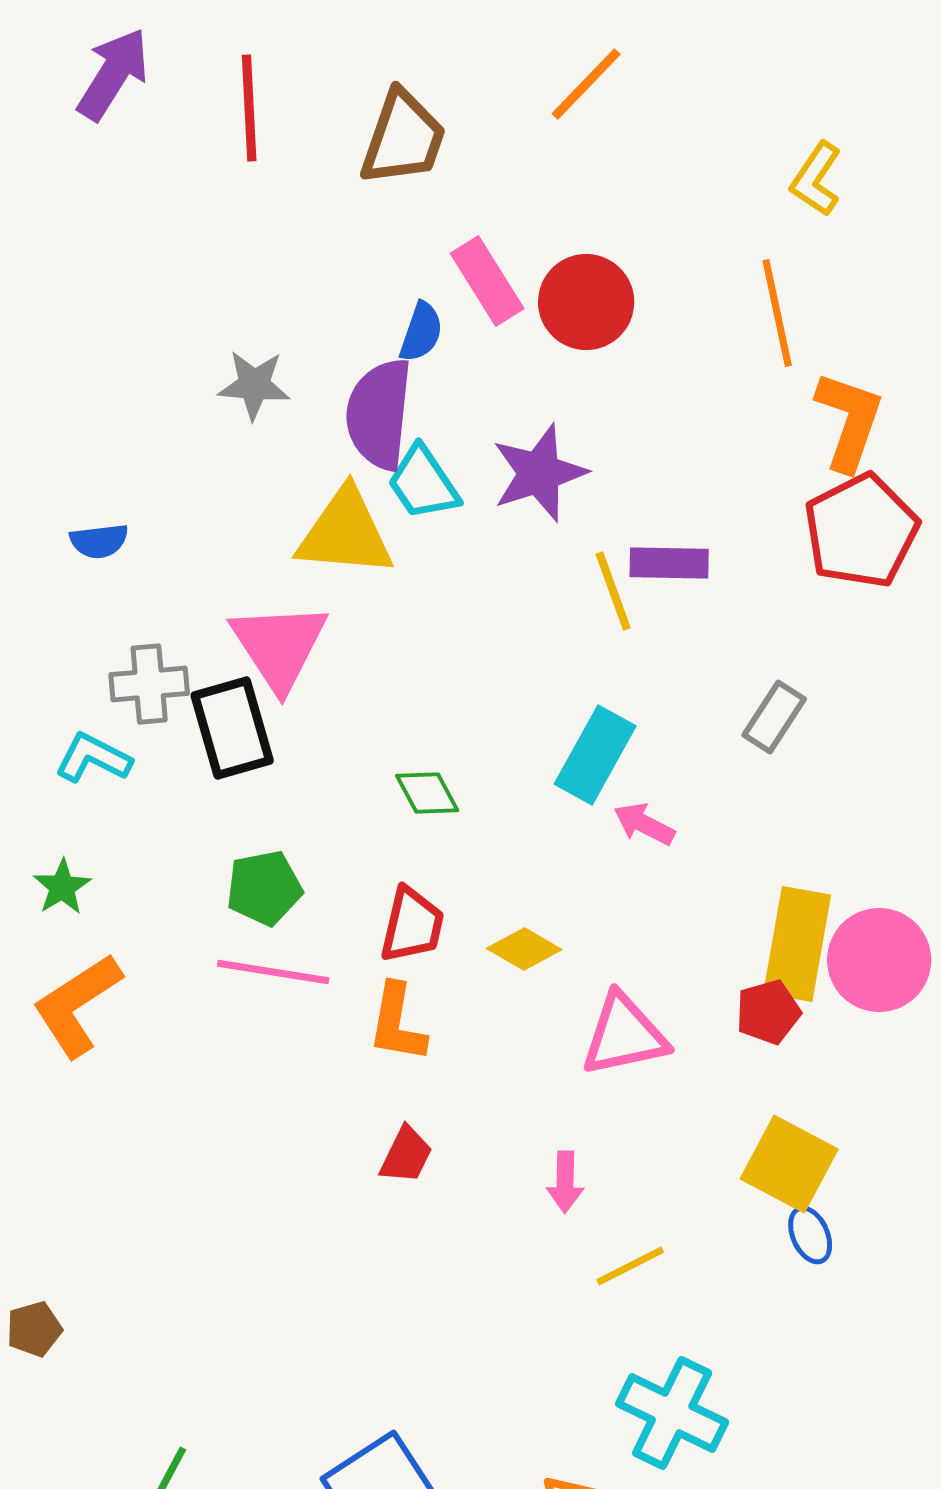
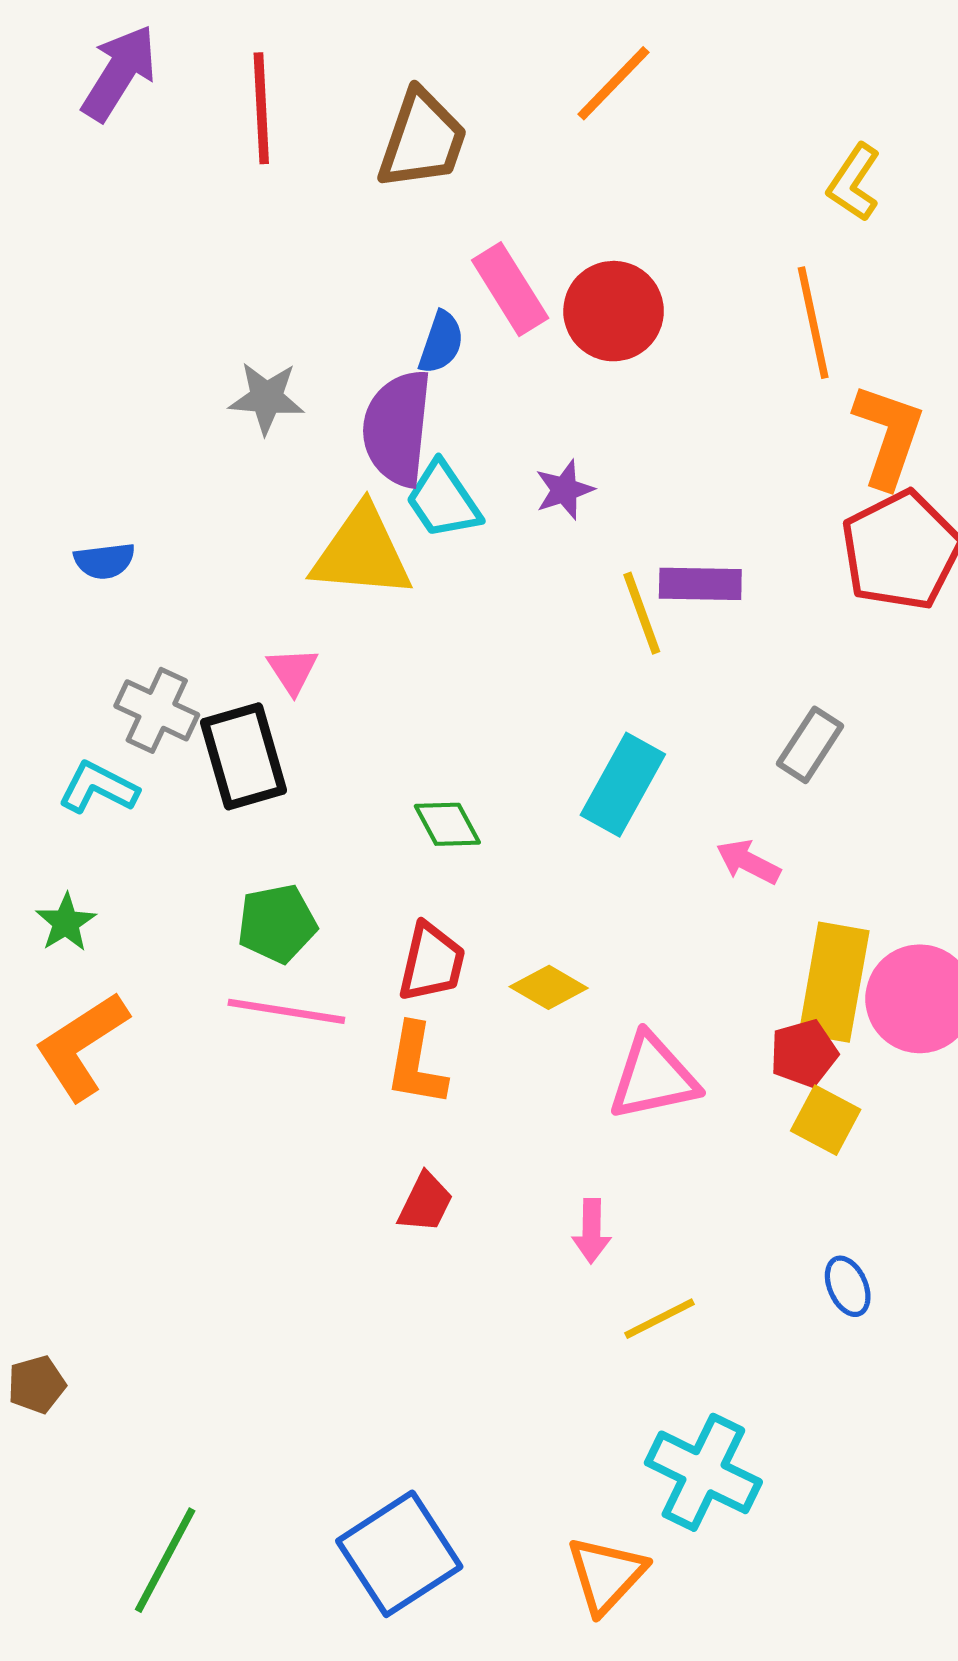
purple star: (539, 473) -> (564, 490), size x0.6
pink triangle: (279, 646) -> (293, 671), size x0.5
gray cross: (149, 684) -> (157, 710), turned 30
pink arrow: (644, 824) -> (748, 862), moved
yellow square: (789, 1164) -> (826, 1120), moved, size x0.7

